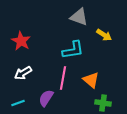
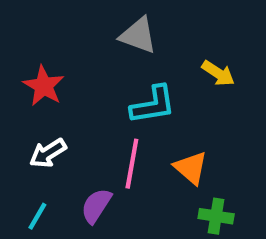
gray triangle: (79, 17) -> (138, 35), moved
cyan line: (18, 103) -> (37, 216), turned -40

